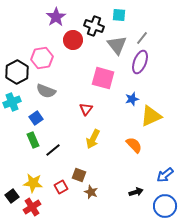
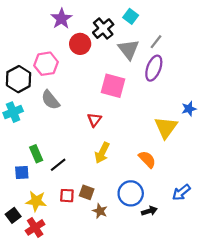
cyan square: (119, 15) -> (131, 16), turned 32
black cross: (94, 26) -> (103, 29), turned 30
gray semicircle: (46, 91) -> (50, 100), turned 30
blue star: (132, 99) -> (189, 109), moved
yellow triangle: (151, 116) -> (166, 127), turned -30
blue square: (36, 118) -> (22, 173), moved, turned 32
red square: (61, 187) -> (67, 196), moved, turned 32
blue circle: (165, 206) -> (131, 193), moved

